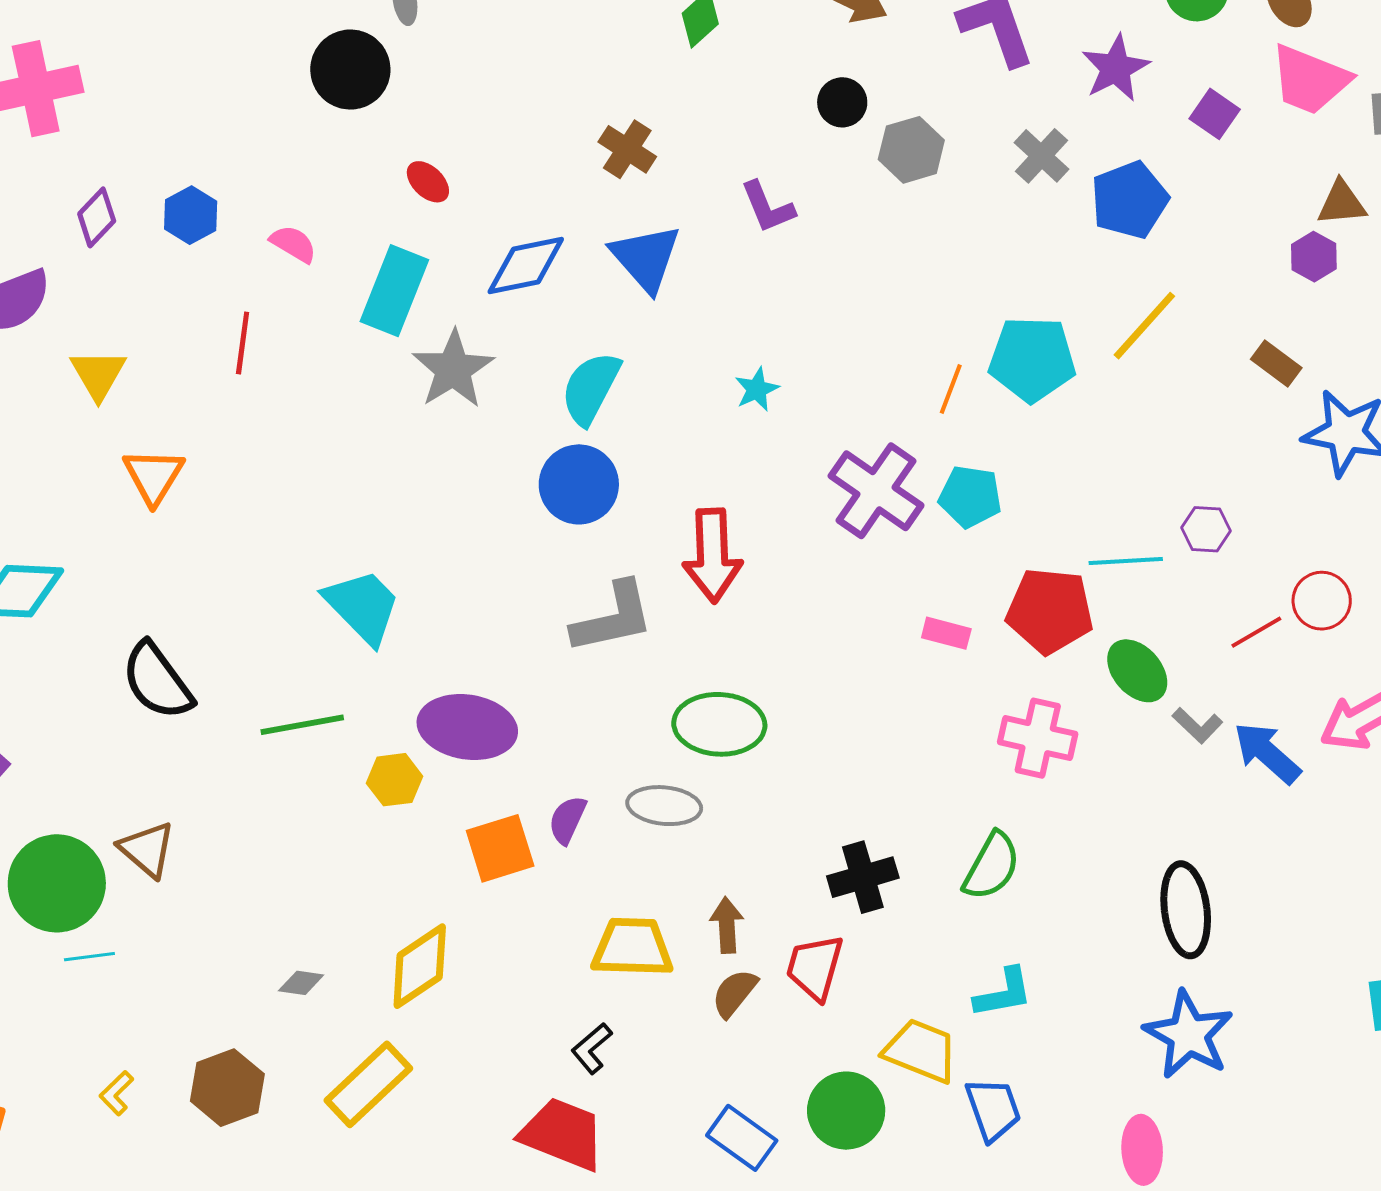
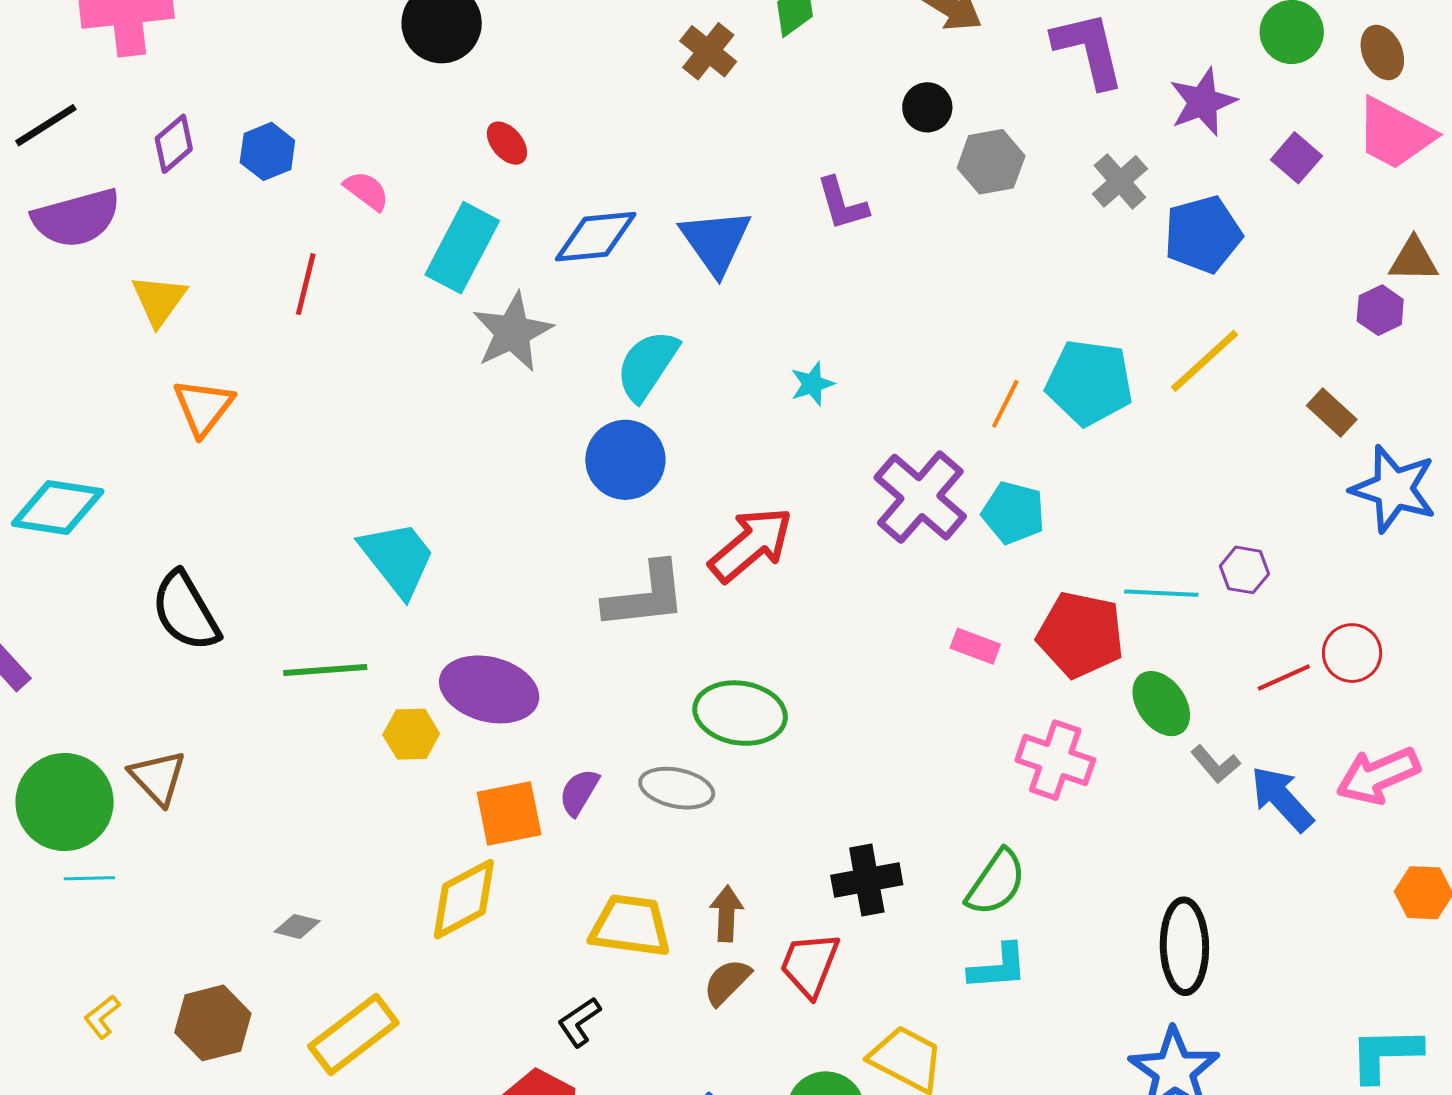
brown cross: (627, 149) -> (708, 51), moved
red arrow: (712, 555) -> (751, 544), turned -134
yellow diamond: (420, 966) -> (464, 899), moved
cyan L-shape: (1003, 993) -> (998, 967), moved

